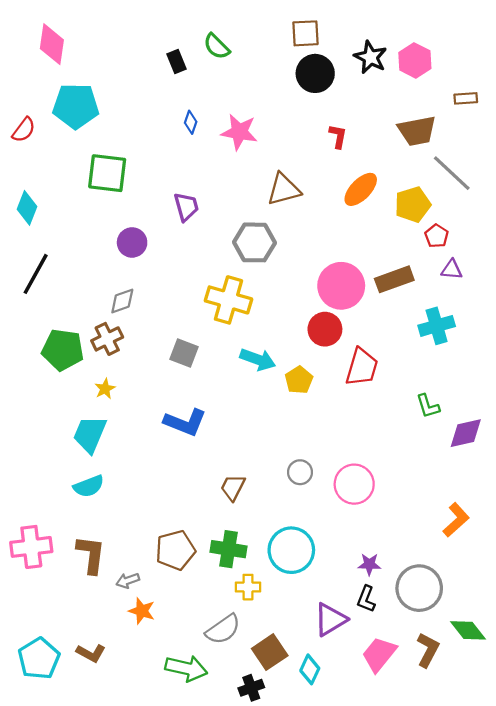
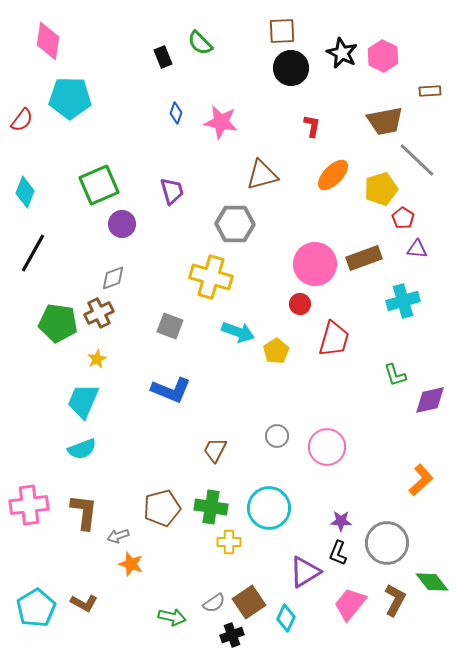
green square: (107, 173) -> (99, 185), moved, turned -30
red circle: (325, 329) -> (300, 304), size x0.7
gray semicircle: (223, 629) -> (214, 603), moved, size x0.7
green arrow: (186, 668) -> (172, 617), size x0.7

